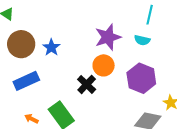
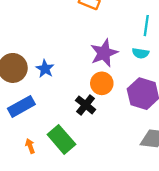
orange arrow: (31, 119) -> (30, 146), turned 48

